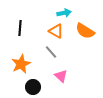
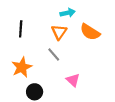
orange triangle: (56, 31) -> (59, 32), turned 35
pink triangle: (61, 76) -> (73, 80), moved

